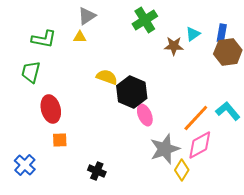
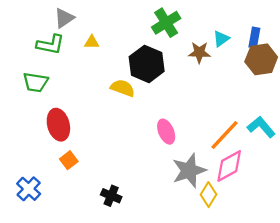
gray triangle: (87, 16) -> (64, 18), moved
green trapezoid: (31, 72) -> (36, 82), turned -95
black hexagon: (132, 92) -> (147, 64), moved
orange square: (60, 140) -> (69, 160), turned -35

